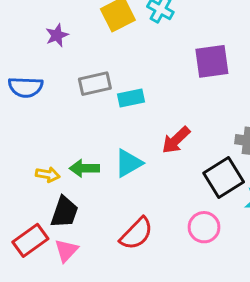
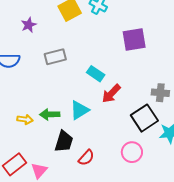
cyan rectangle: (131, 98) -> (96, 74), moved, turned 48
black trapezoid: (64, 212) -> (64, 141), moved
red semicircle: (136, 234) -> (86, 158), size x0.7

